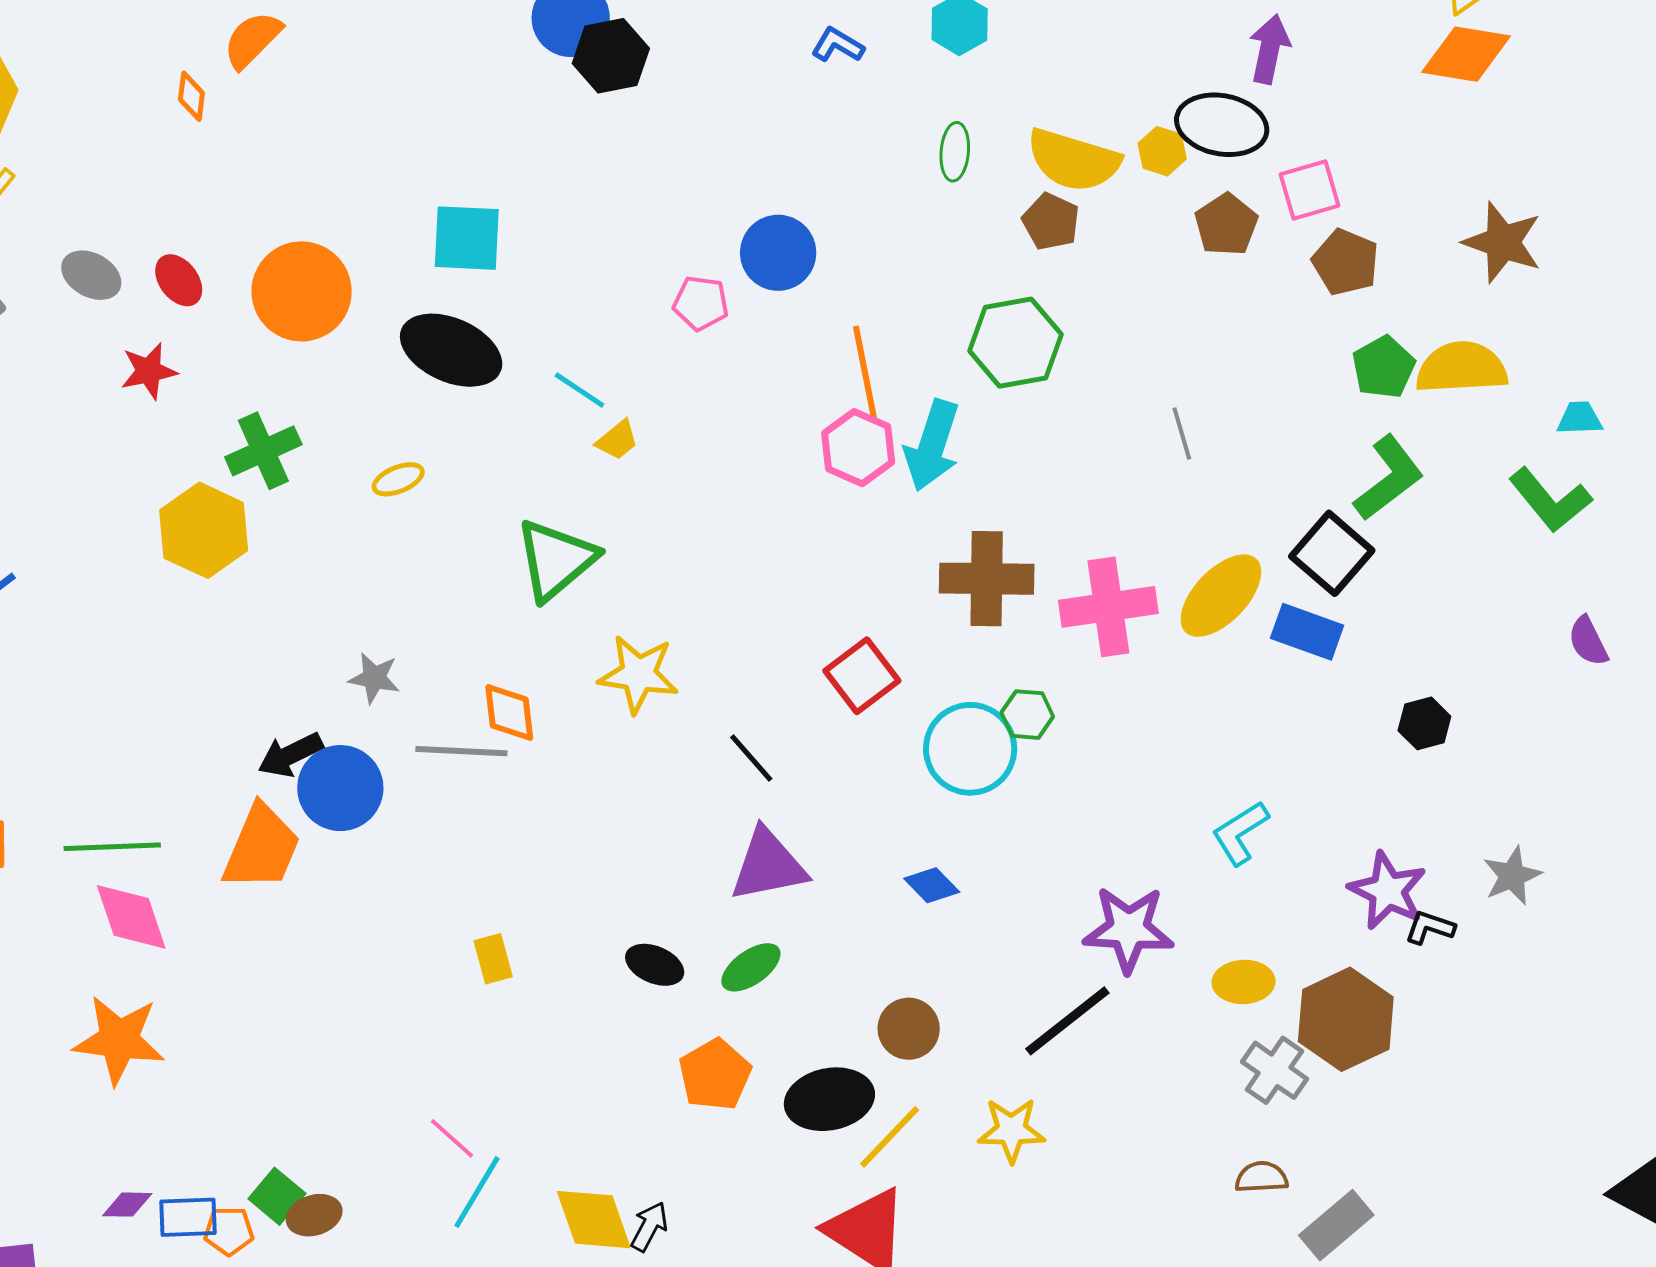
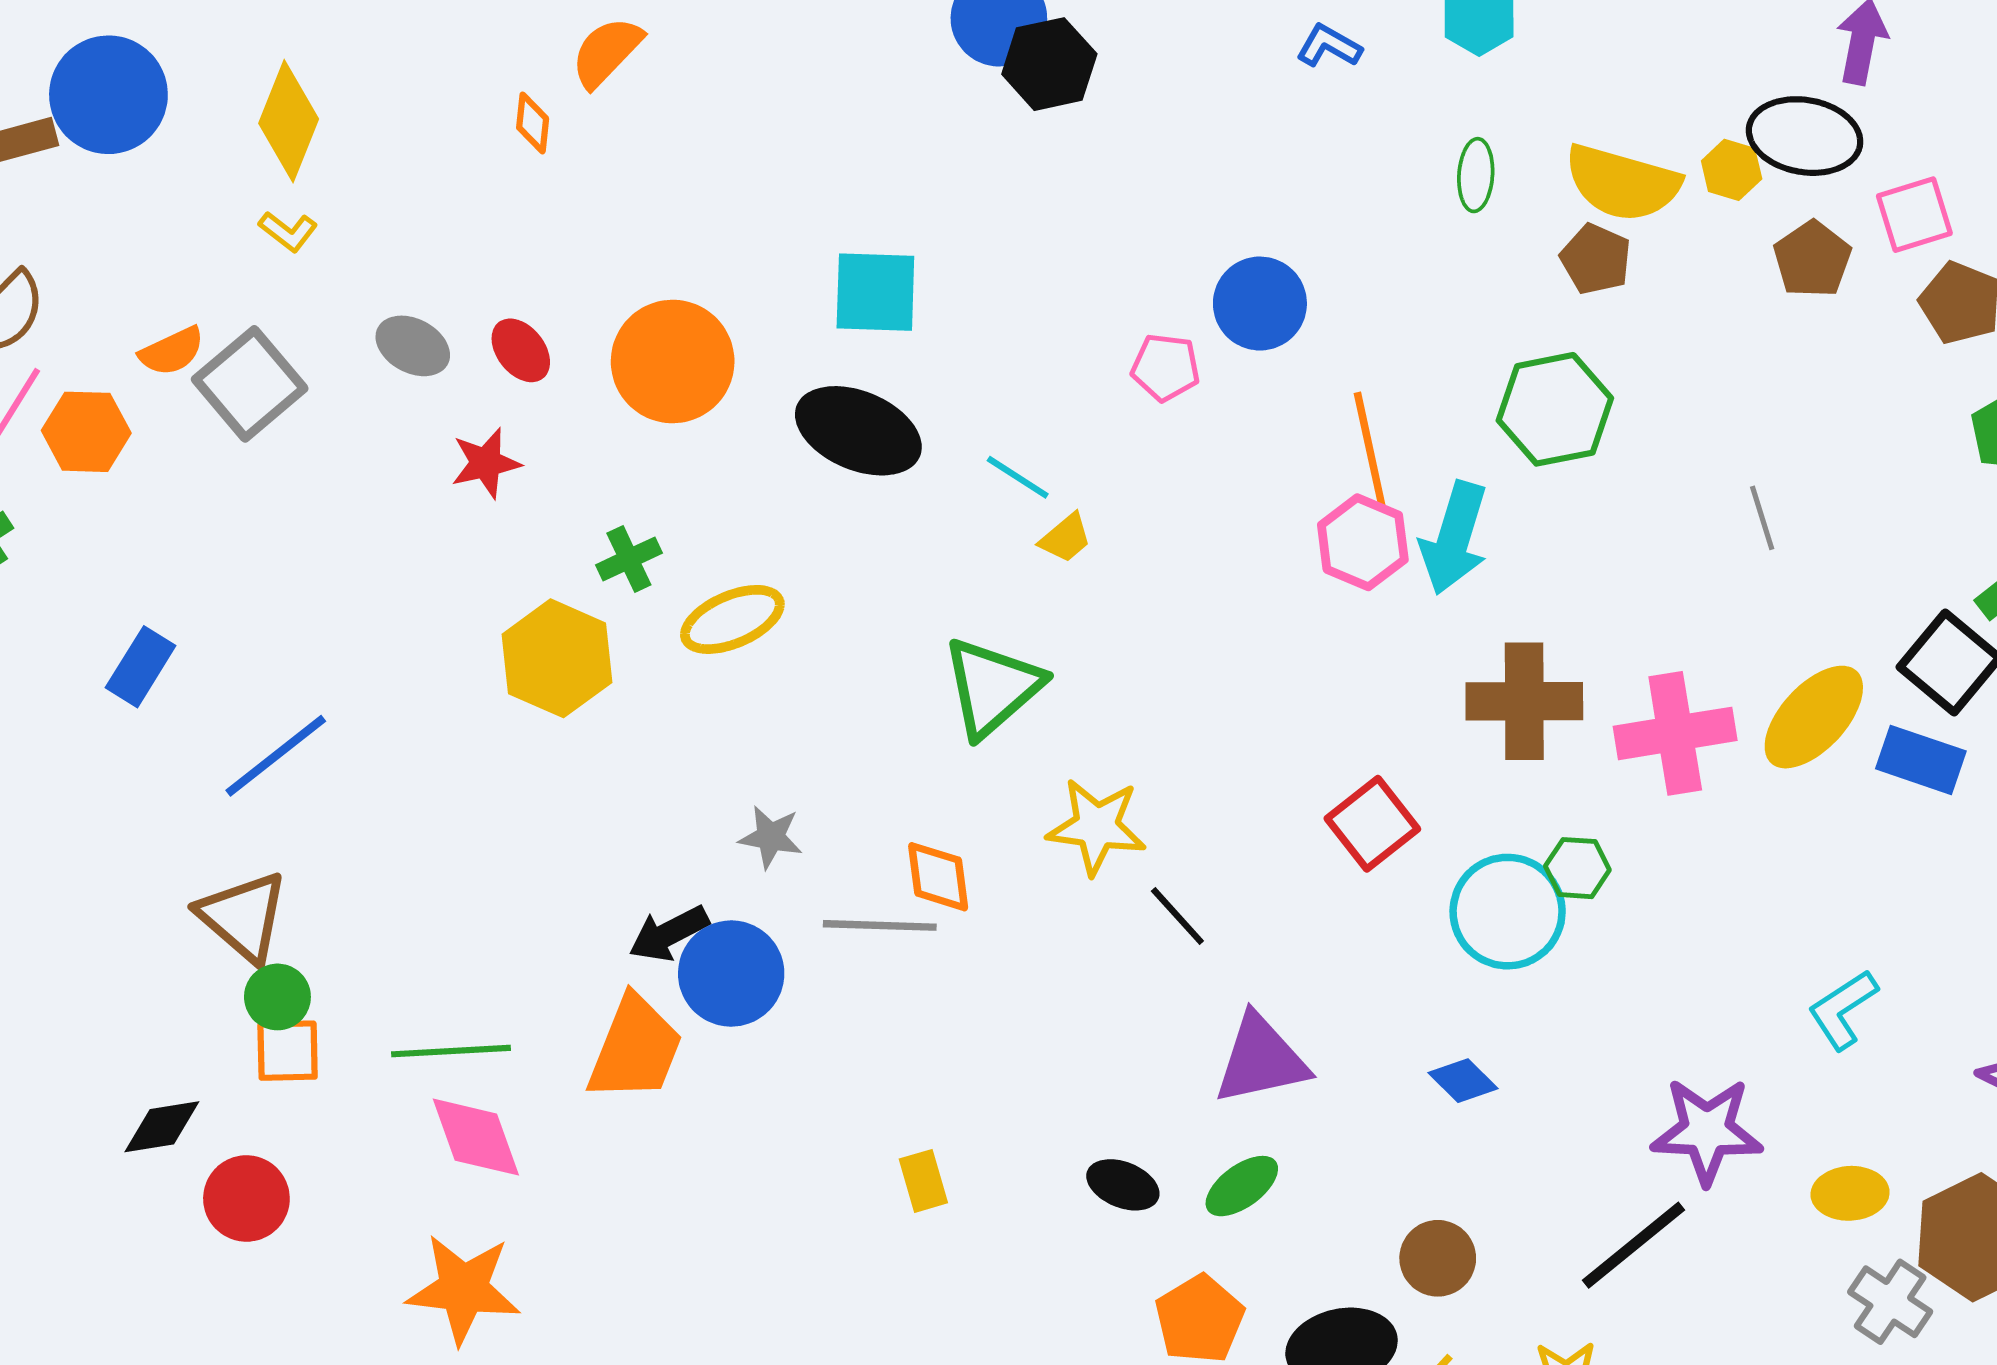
green cross: (263, 451) -> (629, 559), size x0.7
yellow ellipse: (398, 479) -> (732, 619), moved, size x1.6
black line: (751, 758) -> (1177, 916), moved

